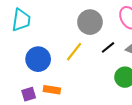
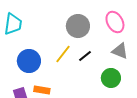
black line: (108, 47) -> (85, 56), moved

